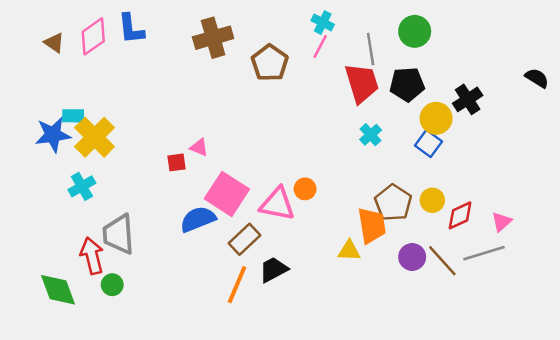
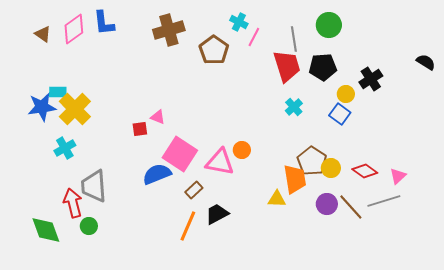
cyan cross: (323, 23) -> (239, 22), moved
yellow circle: (436, 118) -> (346, 94), size x0.7
yellow circle: (432, 200) -> (331, 168), moved
red diamond: (460, 215) -> (365, 171), turned 60
brown rectangle: (245, 239) -> (194, 190), size x0.7

